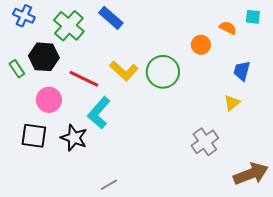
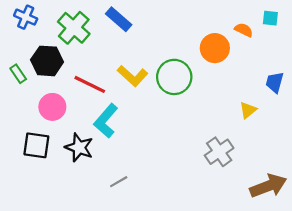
orange circle: (201, 45) -> (215, 48), size x1.4
blue trapezoid: (242, 71) -> (275, 82), moved
gray line: (109, 185) -> (119, 182), moved

